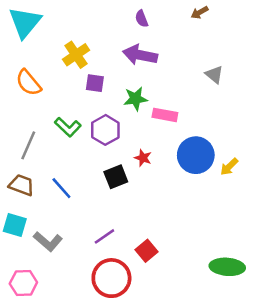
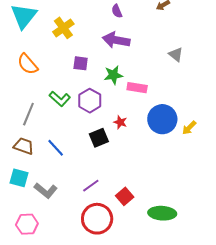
yellow cross: (76, 55) -> (63, 28), moved
green ellipse: (227, 267) -> (162, 213), moved

